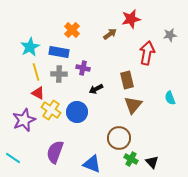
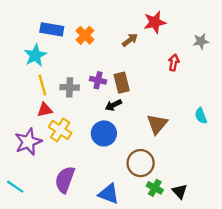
blue rectangle: (59, 52) -> (52, 29), moved
red arrow: (147, 53) -> (174, 63), size x0.6
brown rectangle: (127, 80) -> (122, 83), moved
red triangle: (38, 93) -> (45, 110), turned -40
blue circle: (77, 112) -> (104, 133), moved

